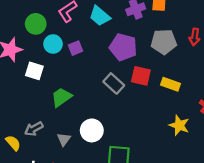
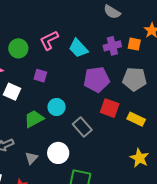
cyan circle: (53, 44) -> (57, 107), moved
purple pentagon: (123, 47) -> (97, 80), turned -30
purple square: (75, 48) -> (40, 76), moved, turned 32
gray rectangle: (114, 83) -> (82, 127), moved

